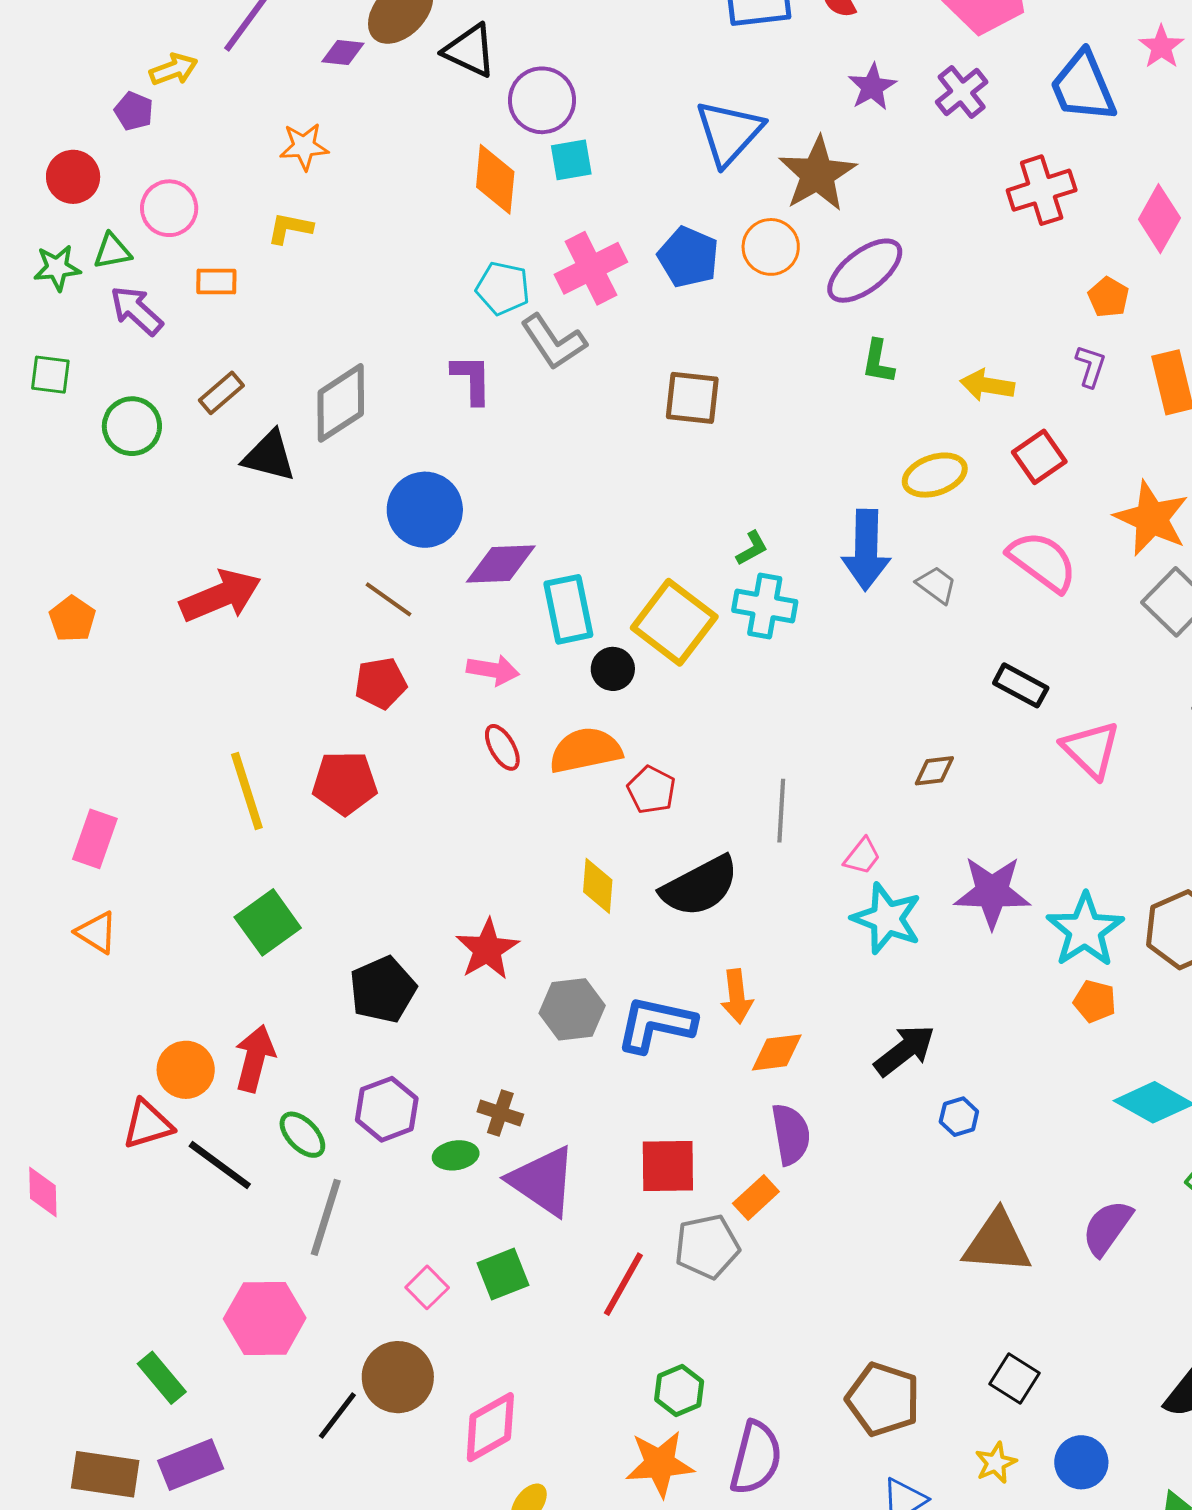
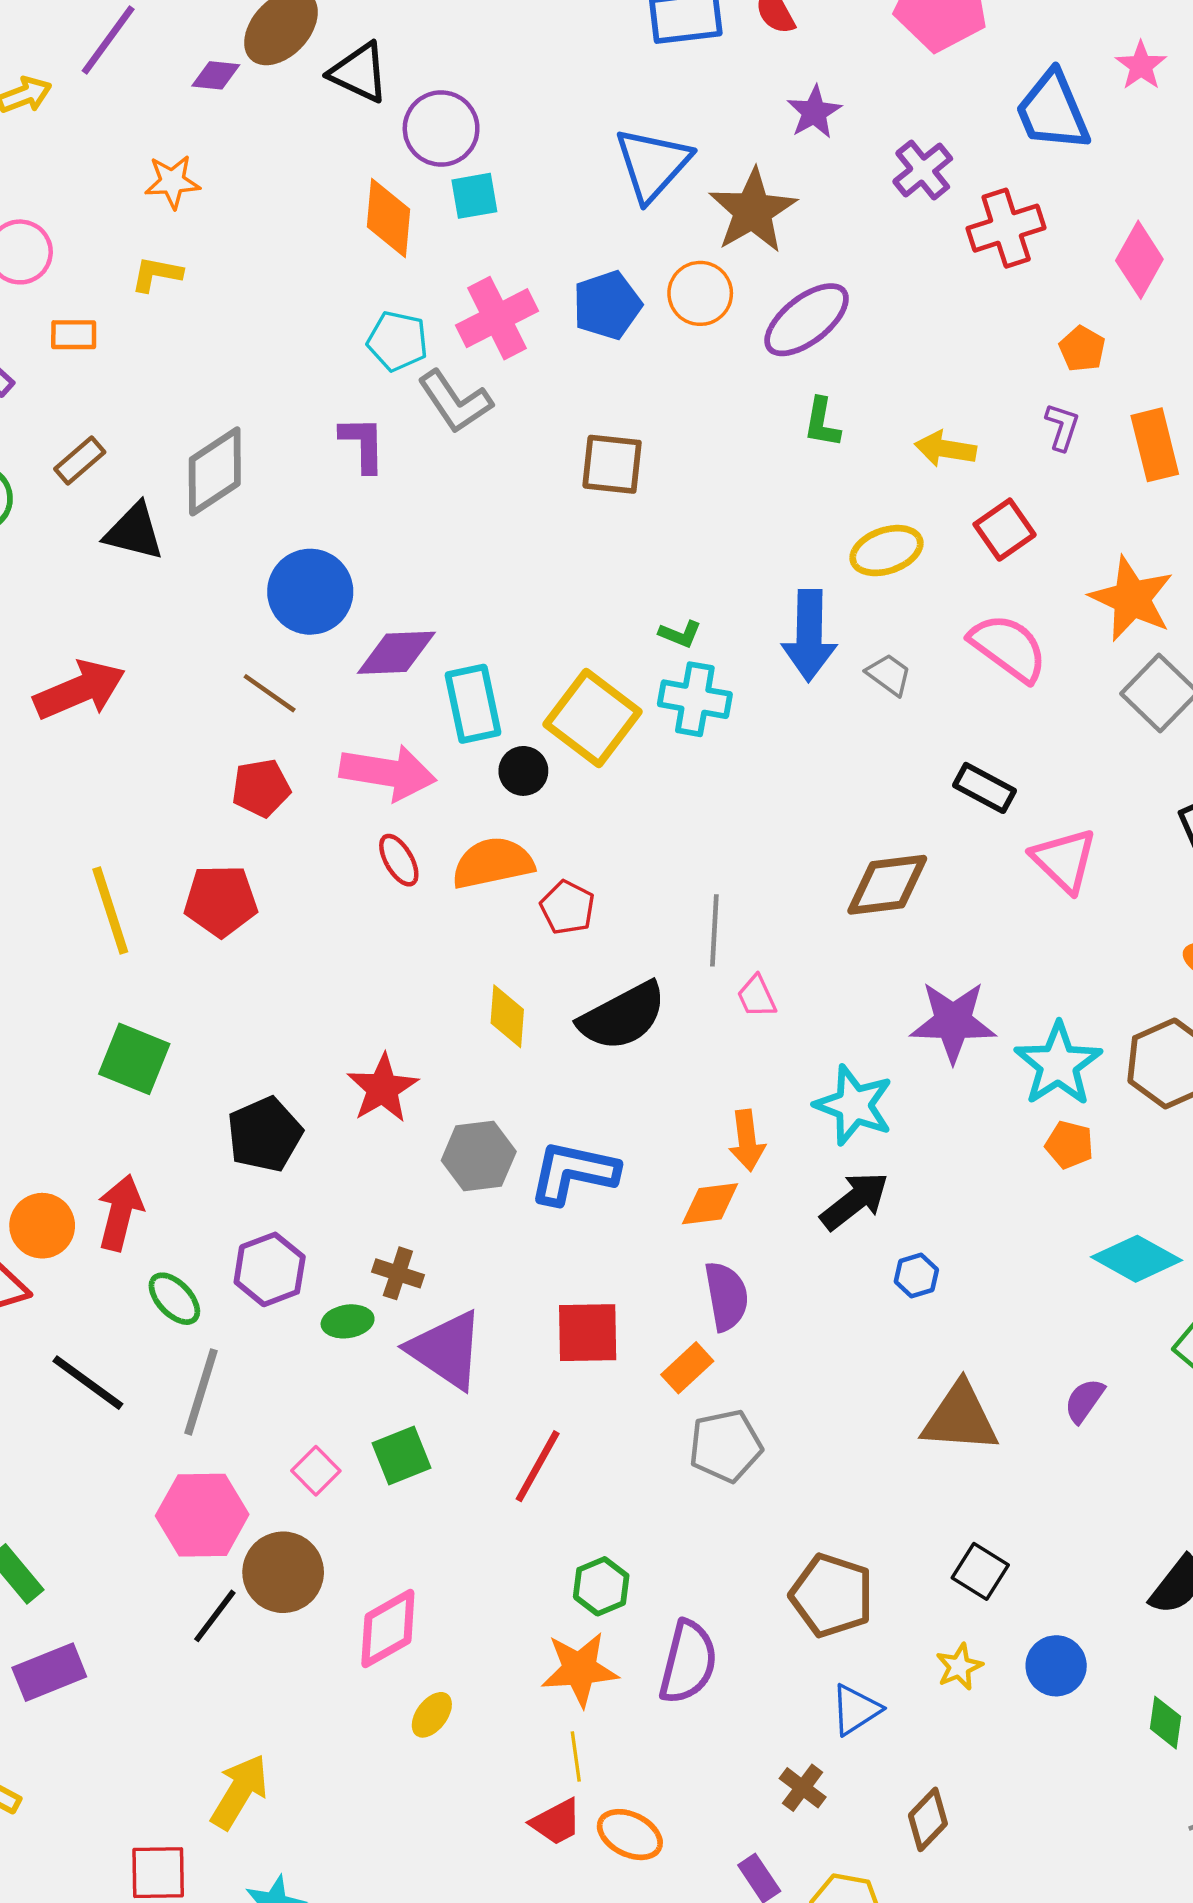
purple cross: (962, 92) -> (923, 170), moved
blue pentagon: (688, 257) -> (607, 305), turned 30
green L-shape: (752, 548) -> (680, 634), turned 51
pink arrow: (493, 670) -> (388, 773), size x1.6
brown diamond: (934, 771) -> (887, 885), size x1.8
pink trapezoid: (862, 856) -> (757, 996), moved, turned 117
cyan star: (887, 918) -> (854, 1105), moved
green square: (268, 922) -> (134, 1059), turned -32
orange arrow: (737, 996) -> (747, 1140), moved
black line: (220, 1165) -> (88, 1383), moved
purple semicircle: (1107, 1228) -> (1084, 1401), size x0.7
gray pentagon: (707, 1247) -> (725, 1446), moved
pink hexagon: (265, 1318) -> (202, 1515), moved

